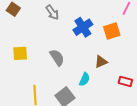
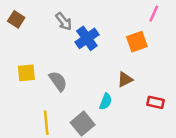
blue cross: (83, 27) -> (87, 38), moved
gray semicircle: (57, 58) -> (58, 81), moved

